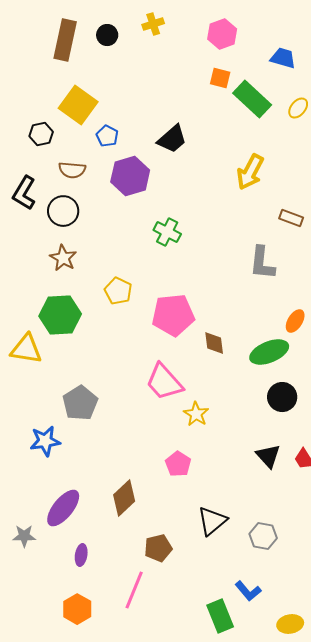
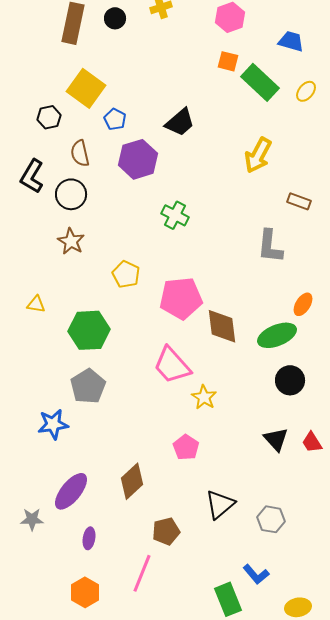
brown semicircle: (72, 170) -> (80, 153), turned 72
green hexagon: (60, 315) -> (89, 330), moved
brown diamond: (214, 343) -> (222, 326), size x1.5
yellow triangle: (26, 349) -> (36, 304), moved, size x0.6

